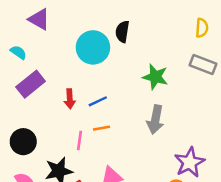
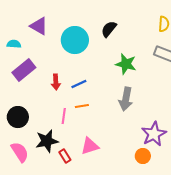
purple triangle: (39, 19) -> (39, 26), moved
black semicircle: (122, 32) -> (109, 29), moved, turned 30
cyan semicircle: (18, 52) -> (14, 44), turned -32

